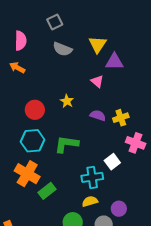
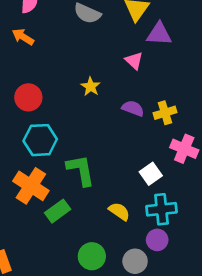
red circle: (35, 110) -> (28, 97), moved
green L-shape: (66, 144) -> (81, 170), moved, turned 70
cyan cross: (92, 177) -> (161, 209), moved
yellow semicircle: (90, 201) -> (119, 211), moved, turned 49

